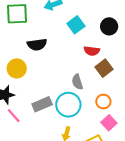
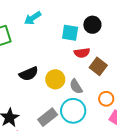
cyan square: (76, 25) -> (70, 33), moved, turned -30
black semicircle: (37, 45) -> (29, 74), moved
yellow circle: (17, 68) -> (55, 79), moved

